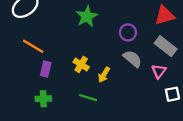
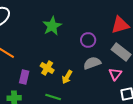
gray semicircle: (133, 59) -> (92, 63), turned -60
purple rectangle: (46, 69) -> (24, 77), moved

